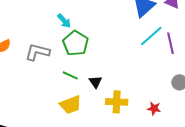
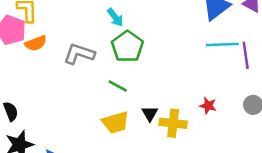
cyan line: (151, 36) -> (222, 45), turned 35
black triangle: (95, 82) -> (150, 114), moved
red star: (154, 108) -> (208, 106), moved

